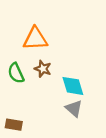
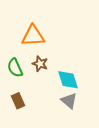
brown rectangle: (14, 125) -> (18, 101), moved, turned 56

